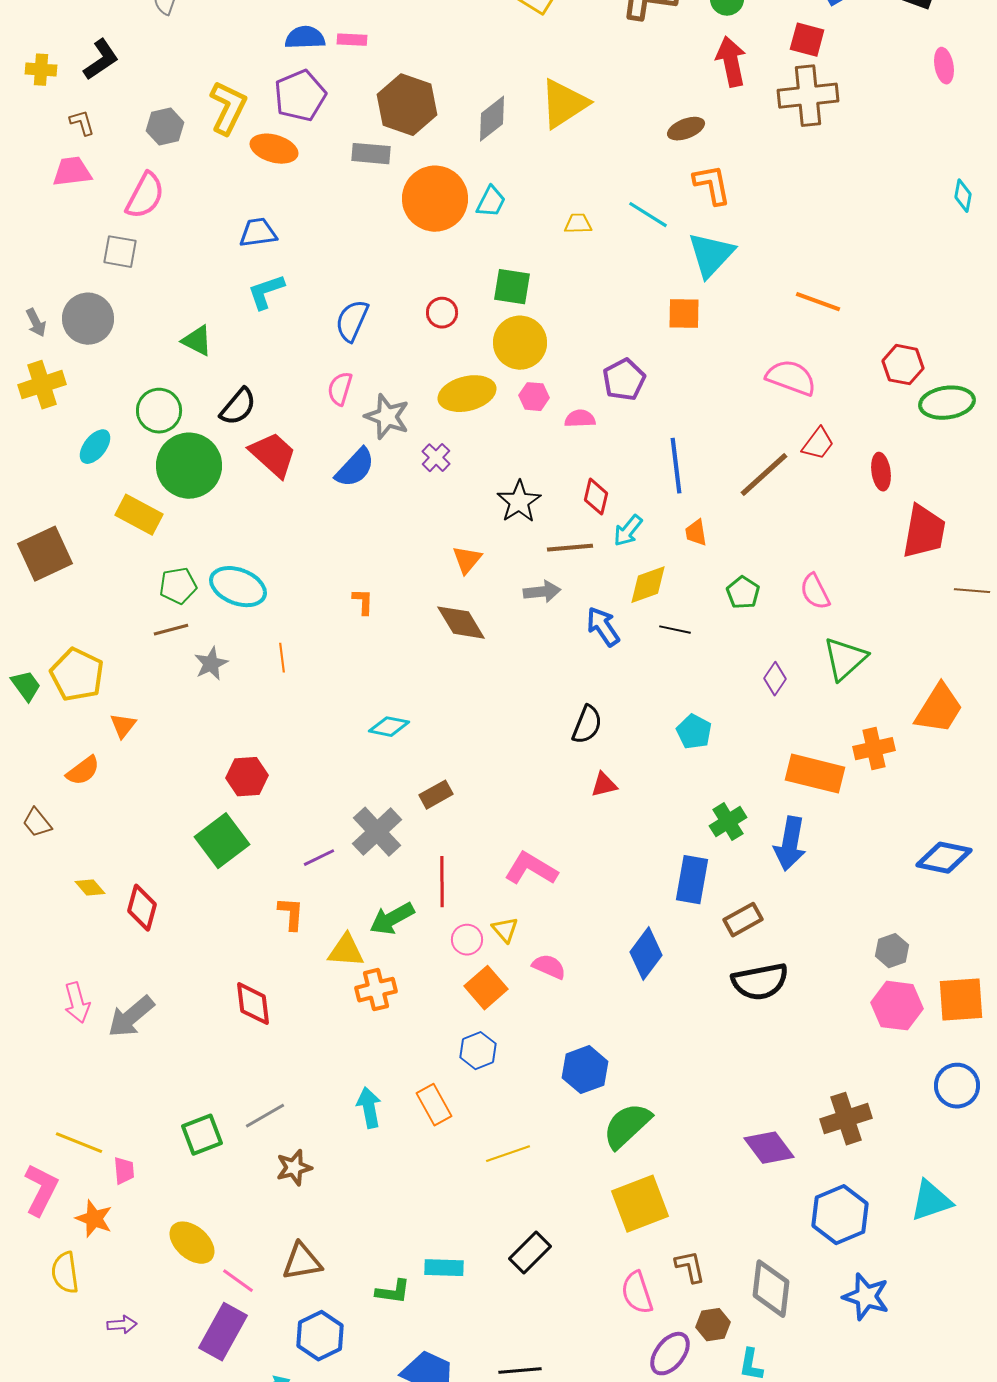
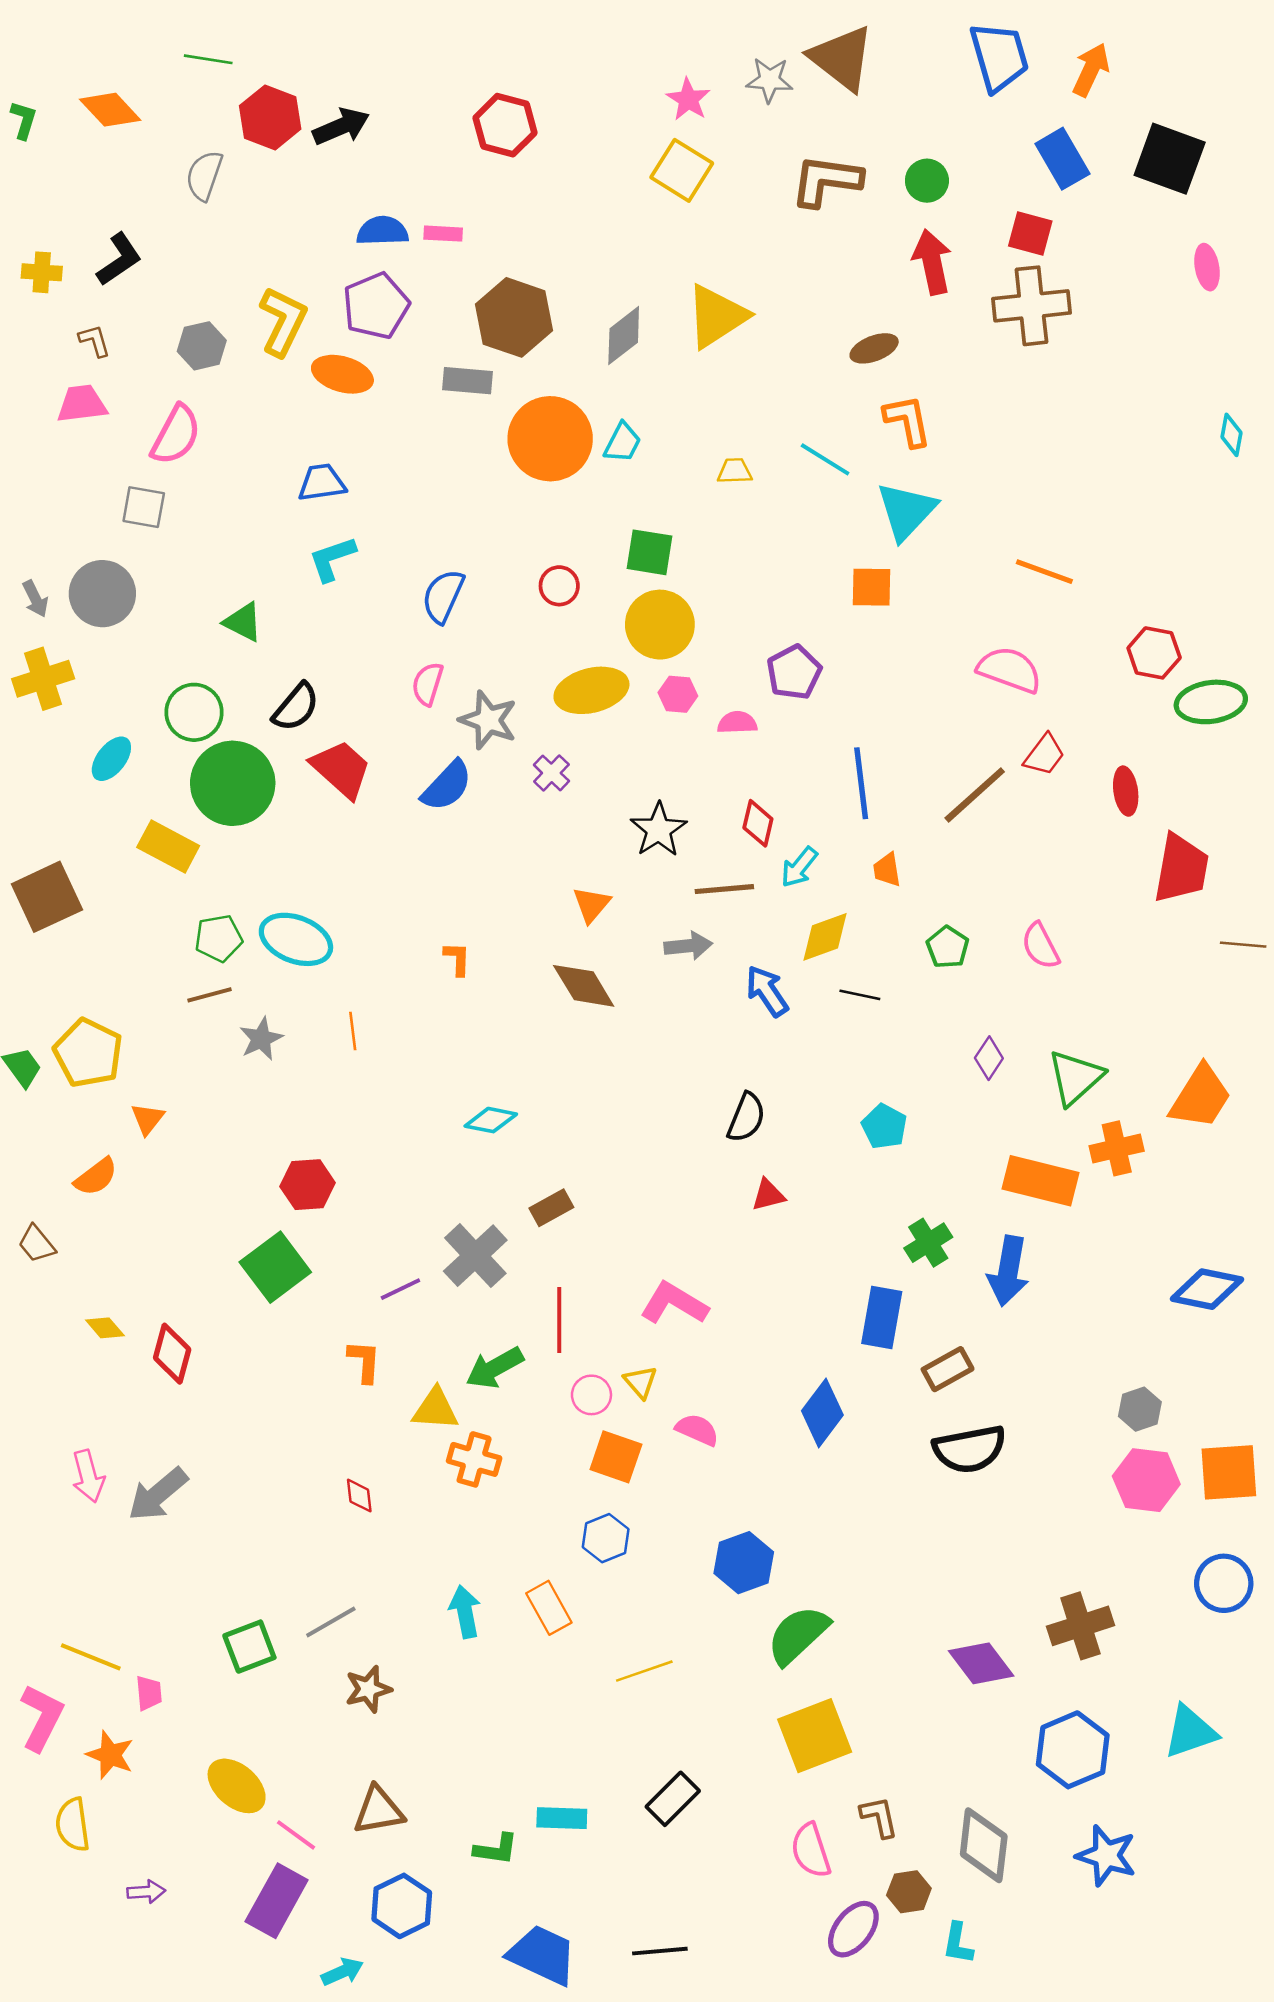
green triangle: (845, 659) -> (1075, 1077), moved
orange square: (486, 988) -> (616, 1457), turned -30
orange cross: (376, 990) -> (474, 1459), turned 30
red diamond: (253, 1004) -> (359, 1496), moved, size x0.6

